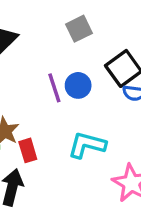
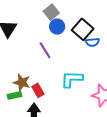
blue circle: (78, 85) -> (57, 27), moved

